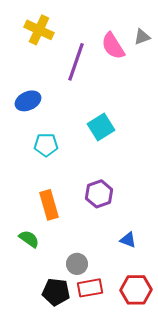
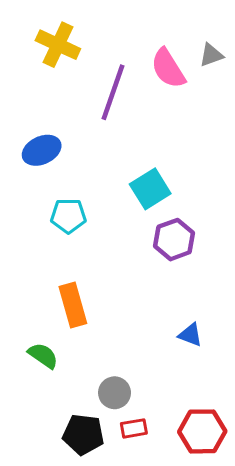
purple hexagon: (99, 194) -> (174, 240), moved
blue triangle: (128, 240) -> (190, 335), moved
red rectangle: (90, 288) -> (134, 428), size x0.7

